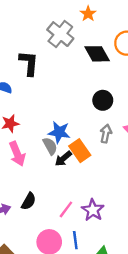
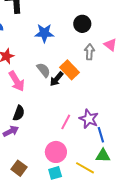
blue star: (59, 132) -> (44, 33), moved
black semicircle: (29, 201) -> (19, 113), moved
blue line: (75, 240) -> (101, 135), moved

